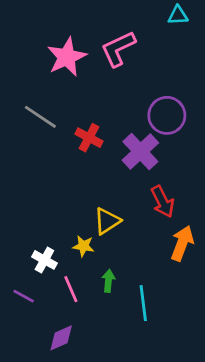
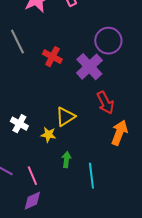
gray line: (40, 117) -> (17, 42), turned 30
white cross: (44, 260) -> (19, 124), moved
pink line: (71, 289) -> (32, 176), moved

